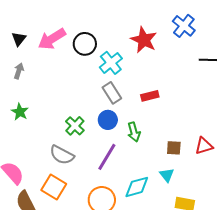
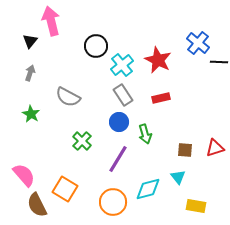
blue cross: (184, 26) -> (198, 43), moved
pink arrow: (52, 39) -> (51, 21), moved, turned 108
red star: (144, 40) -> (158, 60), moved
green cross: (75, 126) -> (82, 141), moved
gray semicircle: (62, 155) -> (68, 97), moved

